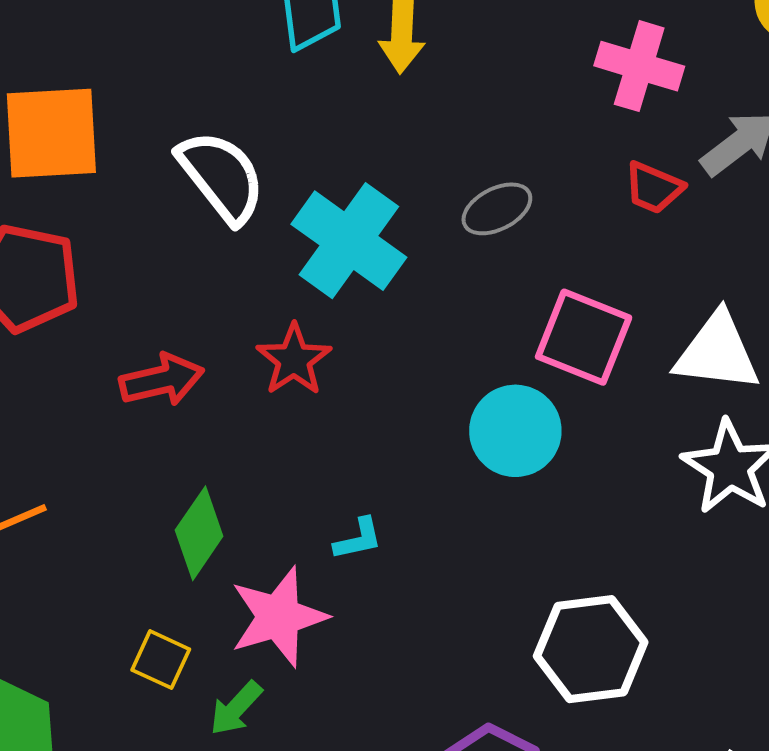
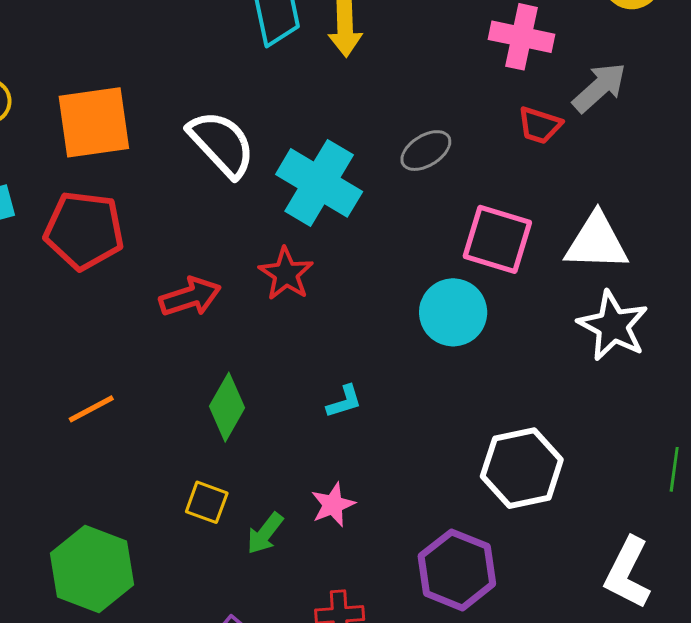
pink star: (278, 617) -> (333, 505), moved, size x0.6

